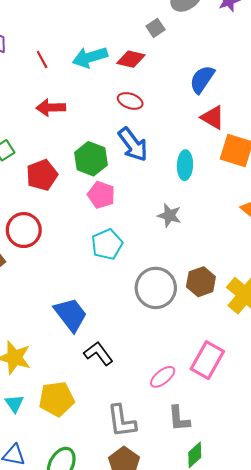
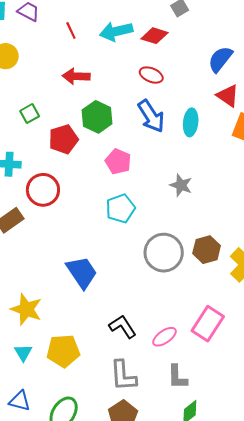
green hexagon: (91, 159) -> (97, 117), moved
cyan ellipse: (185, 165) -> (191, 122), moved
black L-shape: (98, 354) -> (123, 327), moved

